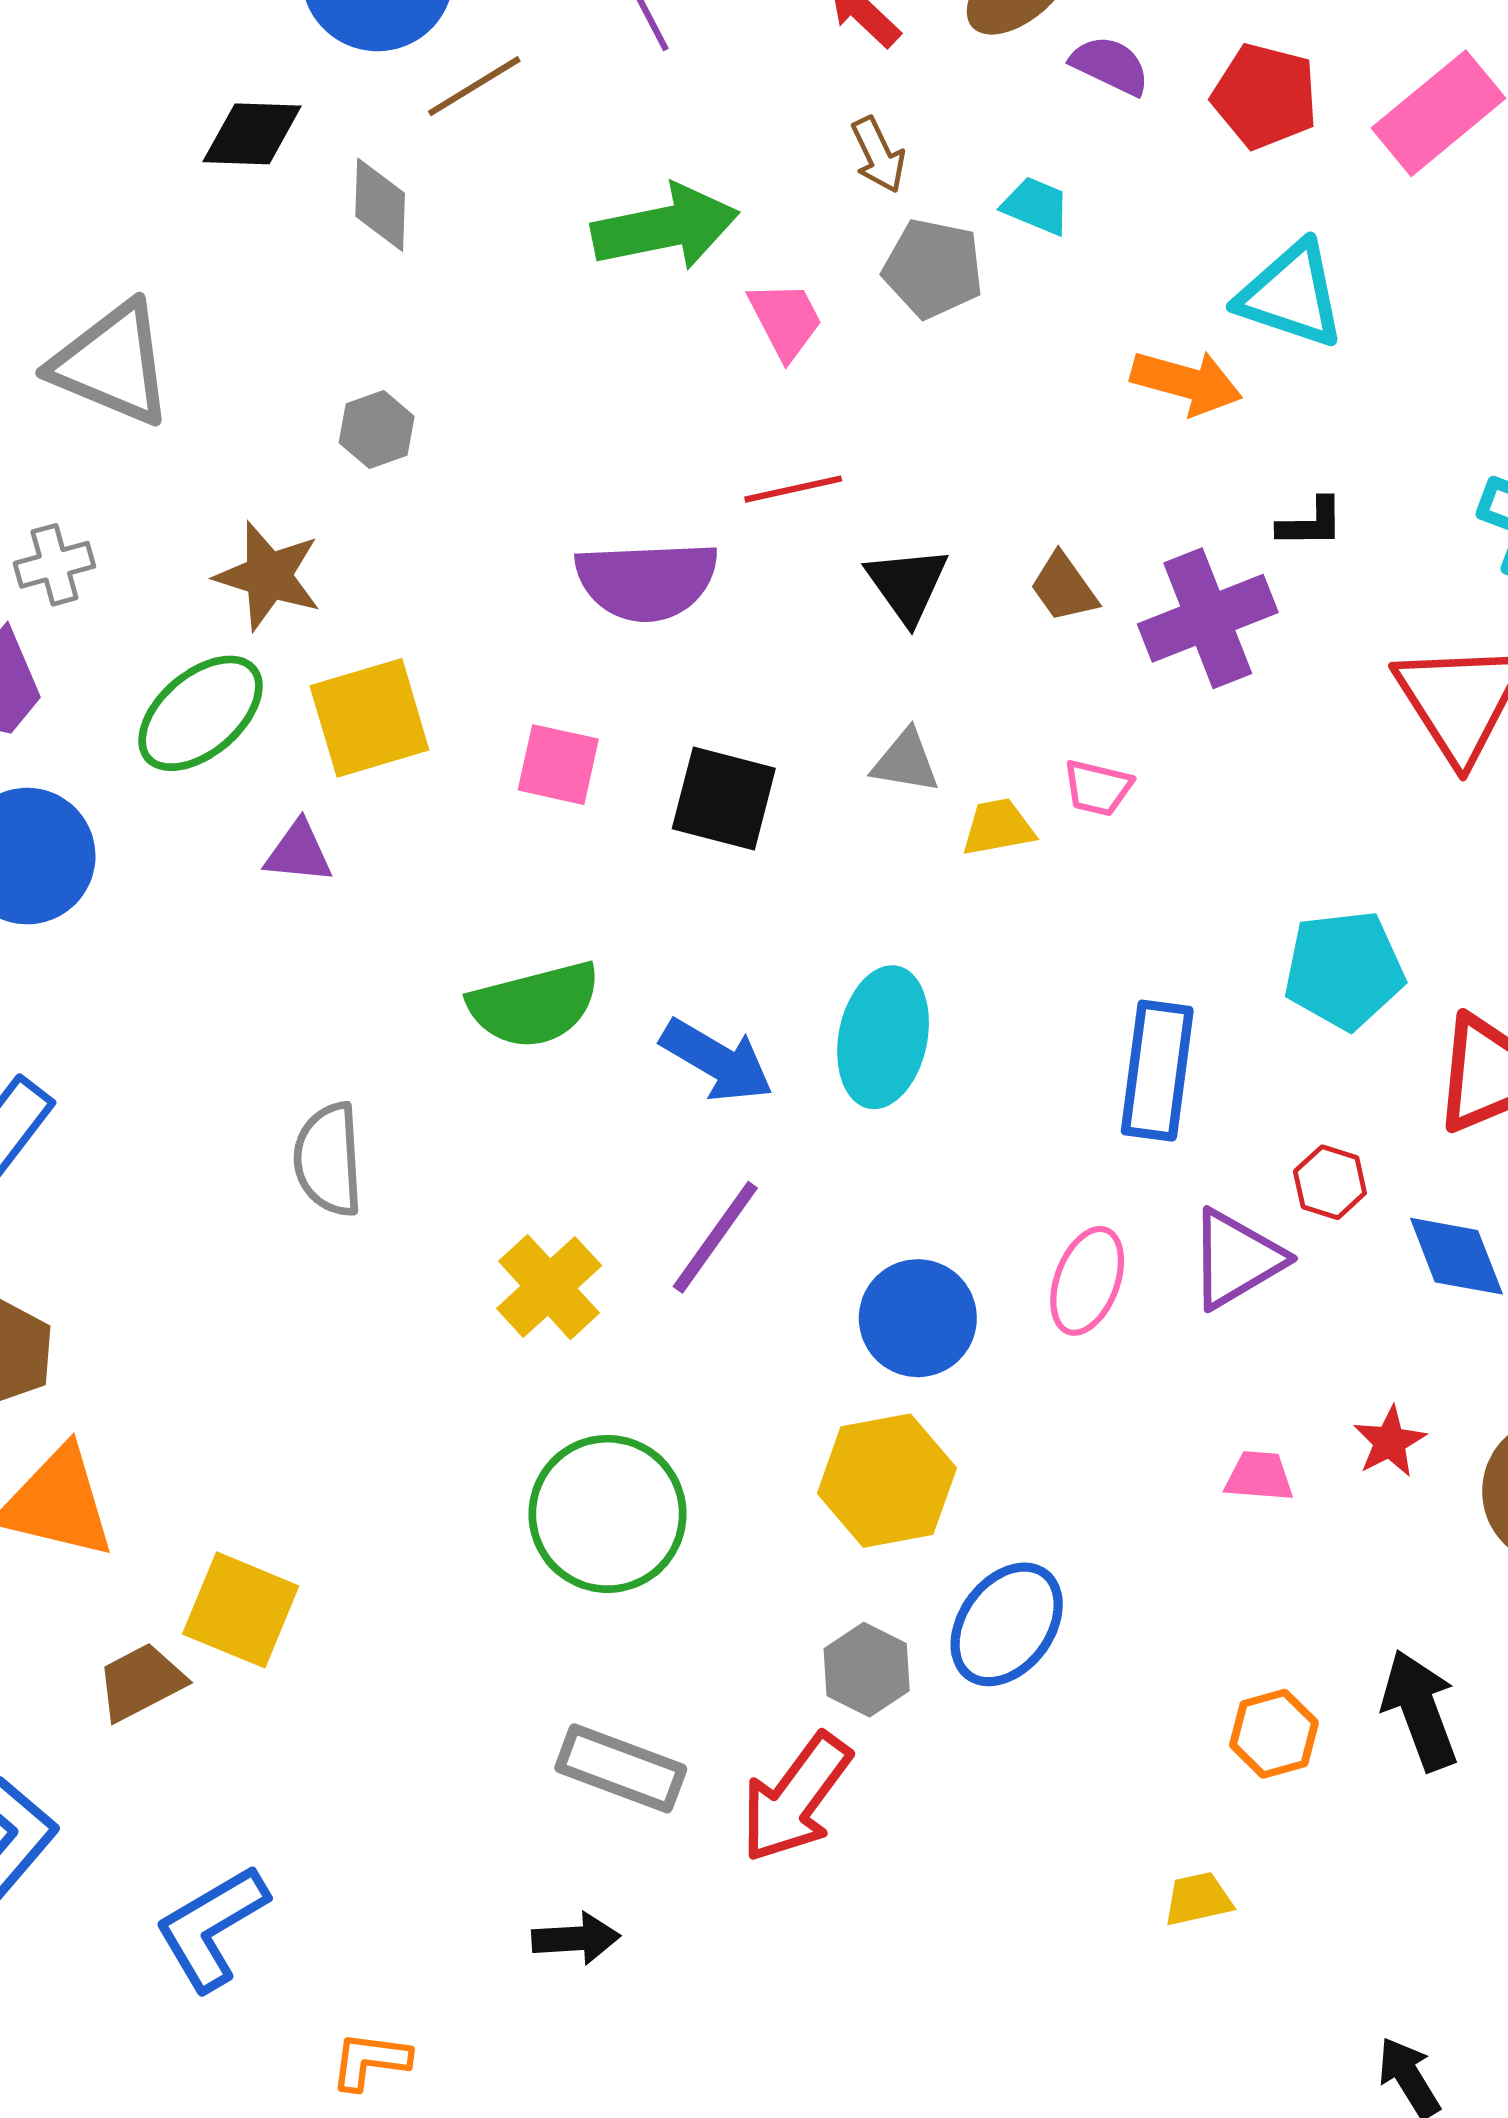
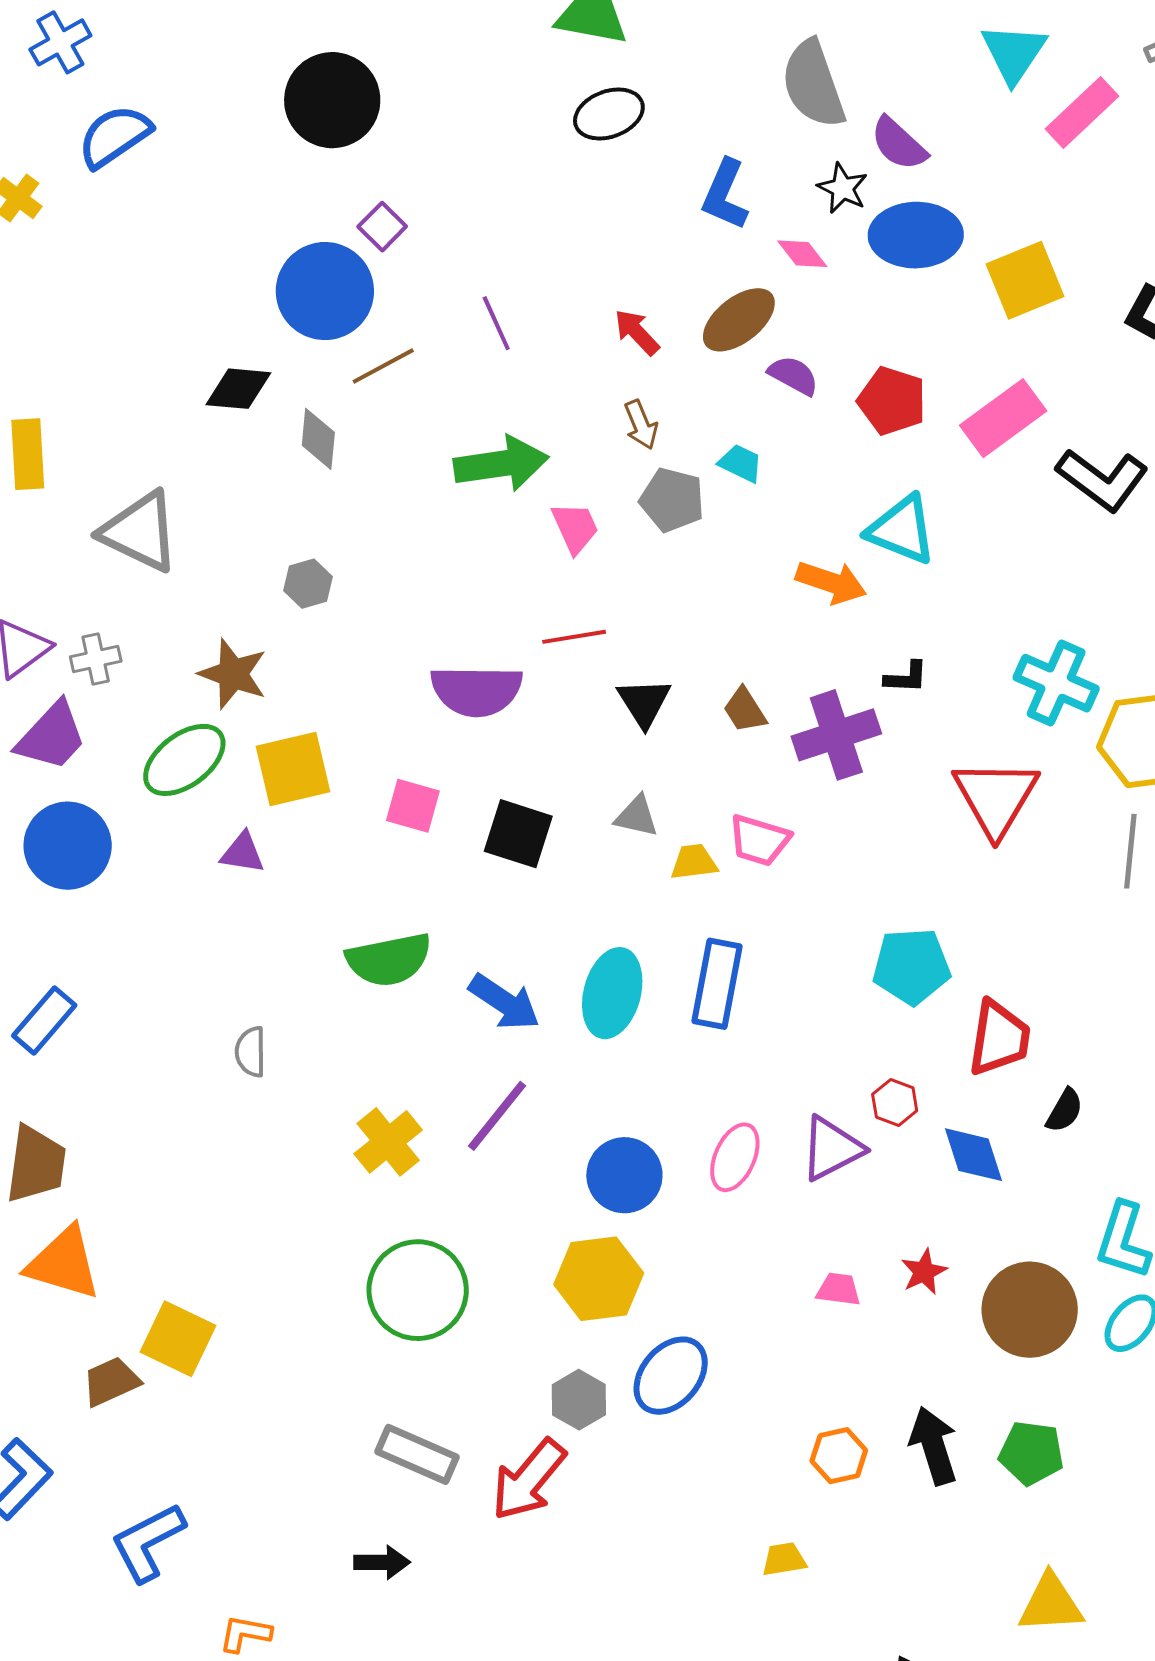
pink trapezoid: (1098, 788) -> (759, 840), size x1.4
blue rectangle: (1157, 1071) -> (717, 984), moved
gray semicircle: (328, 1160) -> (251, 1052), size x0.7

